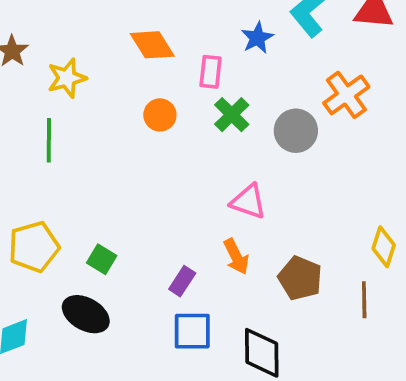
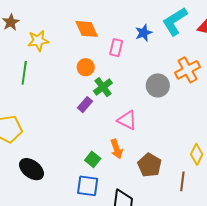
green cross: (232, 115) -> (103, 87), moved
green square: (102, 259) -> (93, 159), moved
purple rectangle: (182, 281) -> (85, 105), moved

